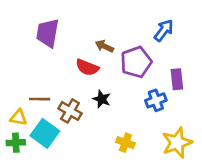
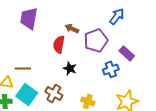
red semicircle: (87, 67) -> (59, 44), turned 78
purple rectangle: (177, 79) -> (127, 53), turned -42
brown cross: (70, 111) -> (54, 93), moved

